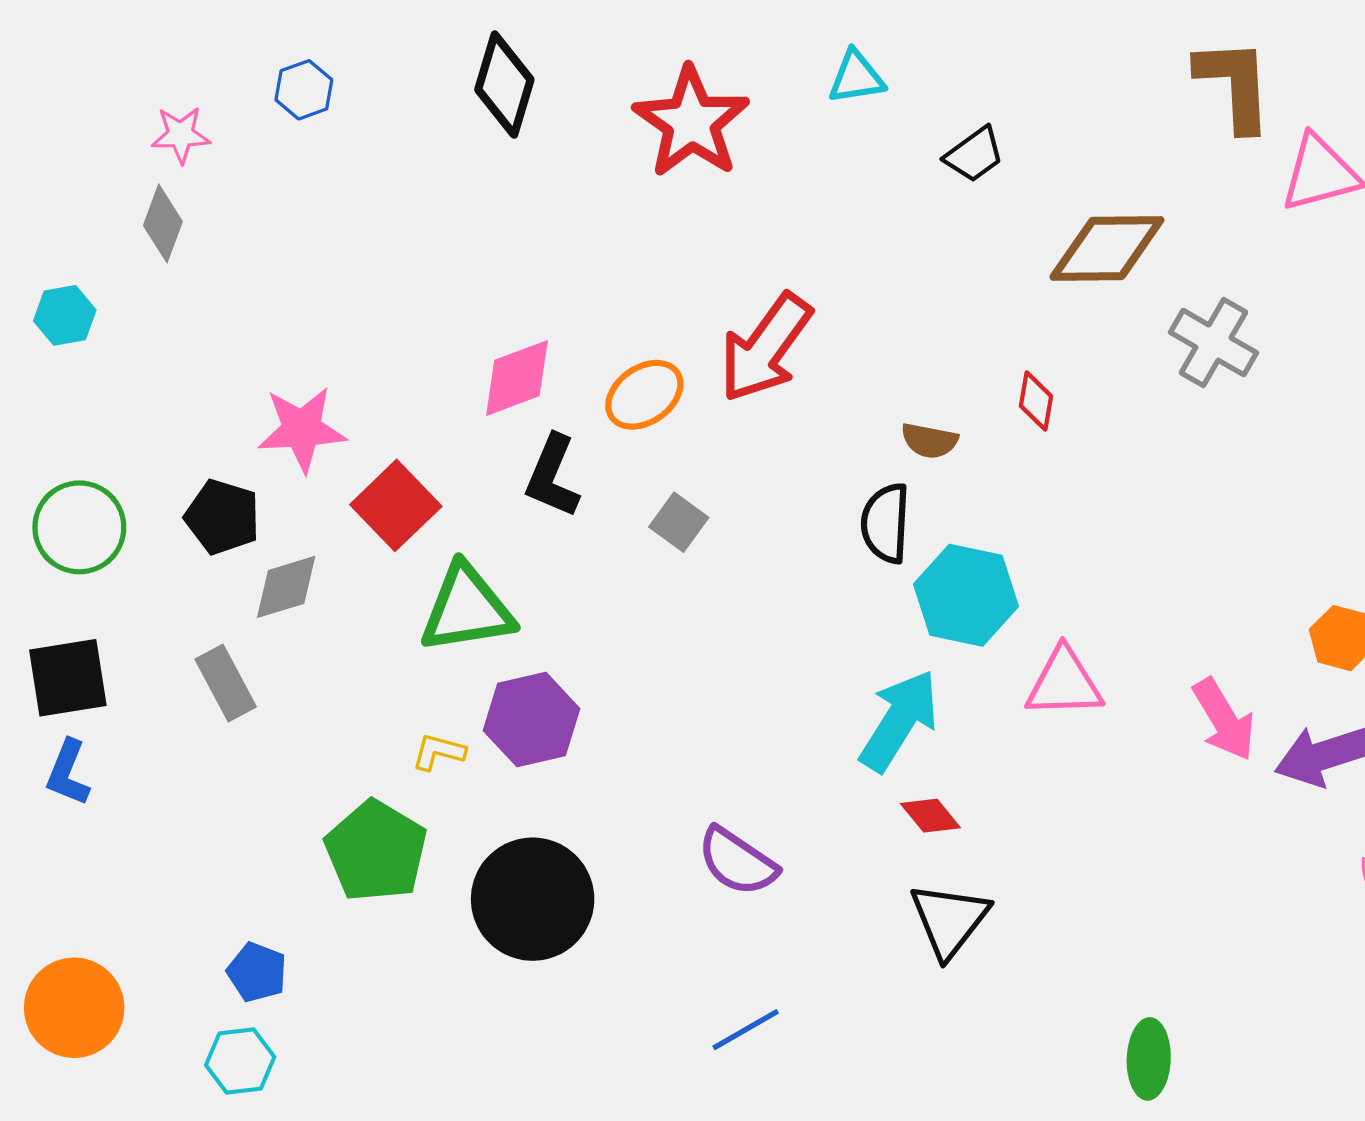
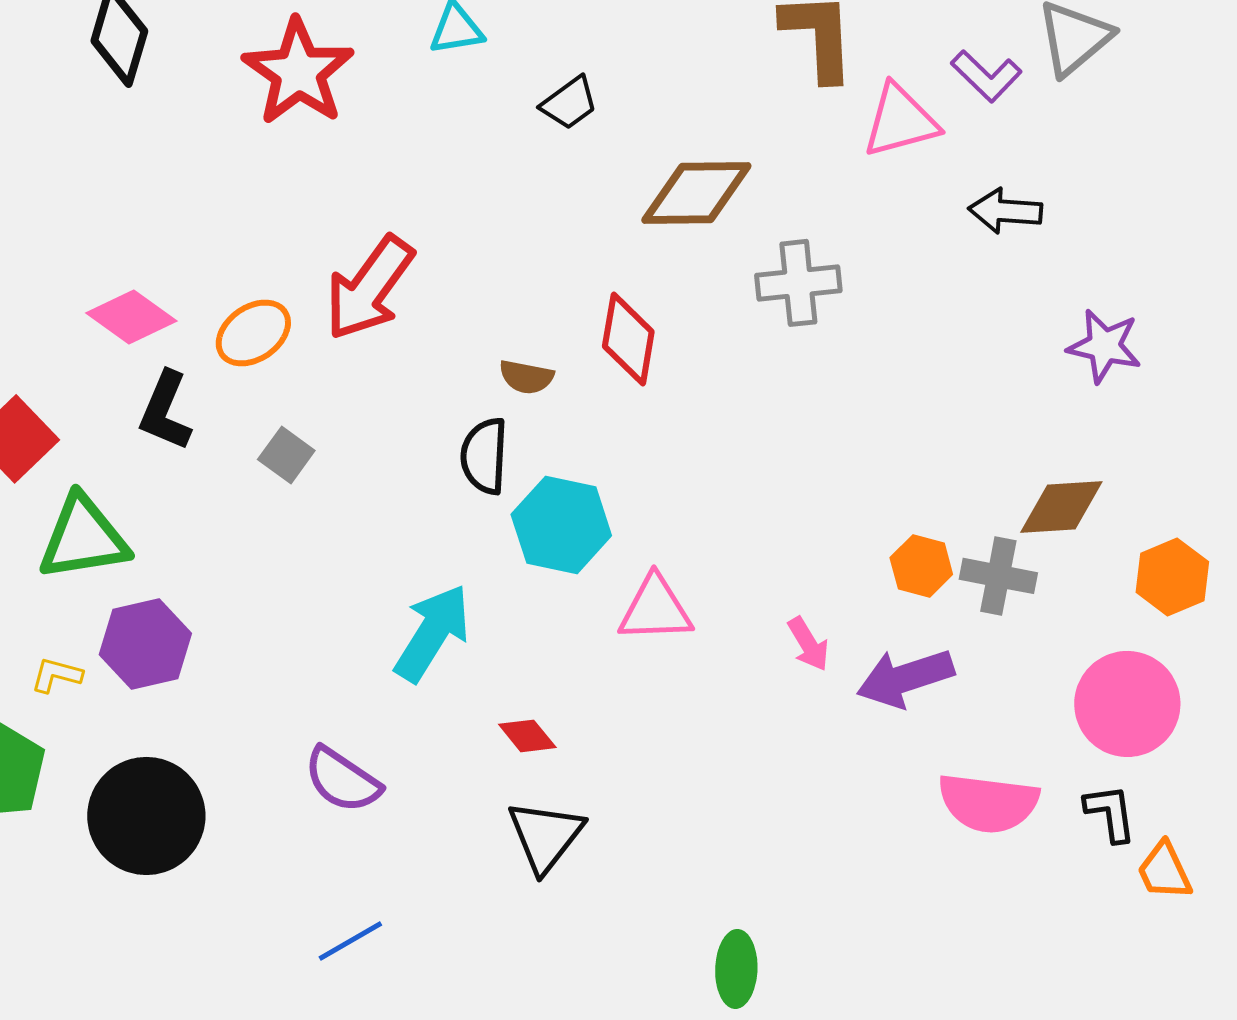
gray cross: (1213, 343) -> (798, 283), turned -36
pink diamond: (517, 378) -> (131, 317), turned 56
red diamond: (1036, 401) -> (628, 339), size x1.6
pink arrow: (1224, 720) -> (808, 644), size x0.7
cyan arrow: (899, 721) -> (432, 633), moved

